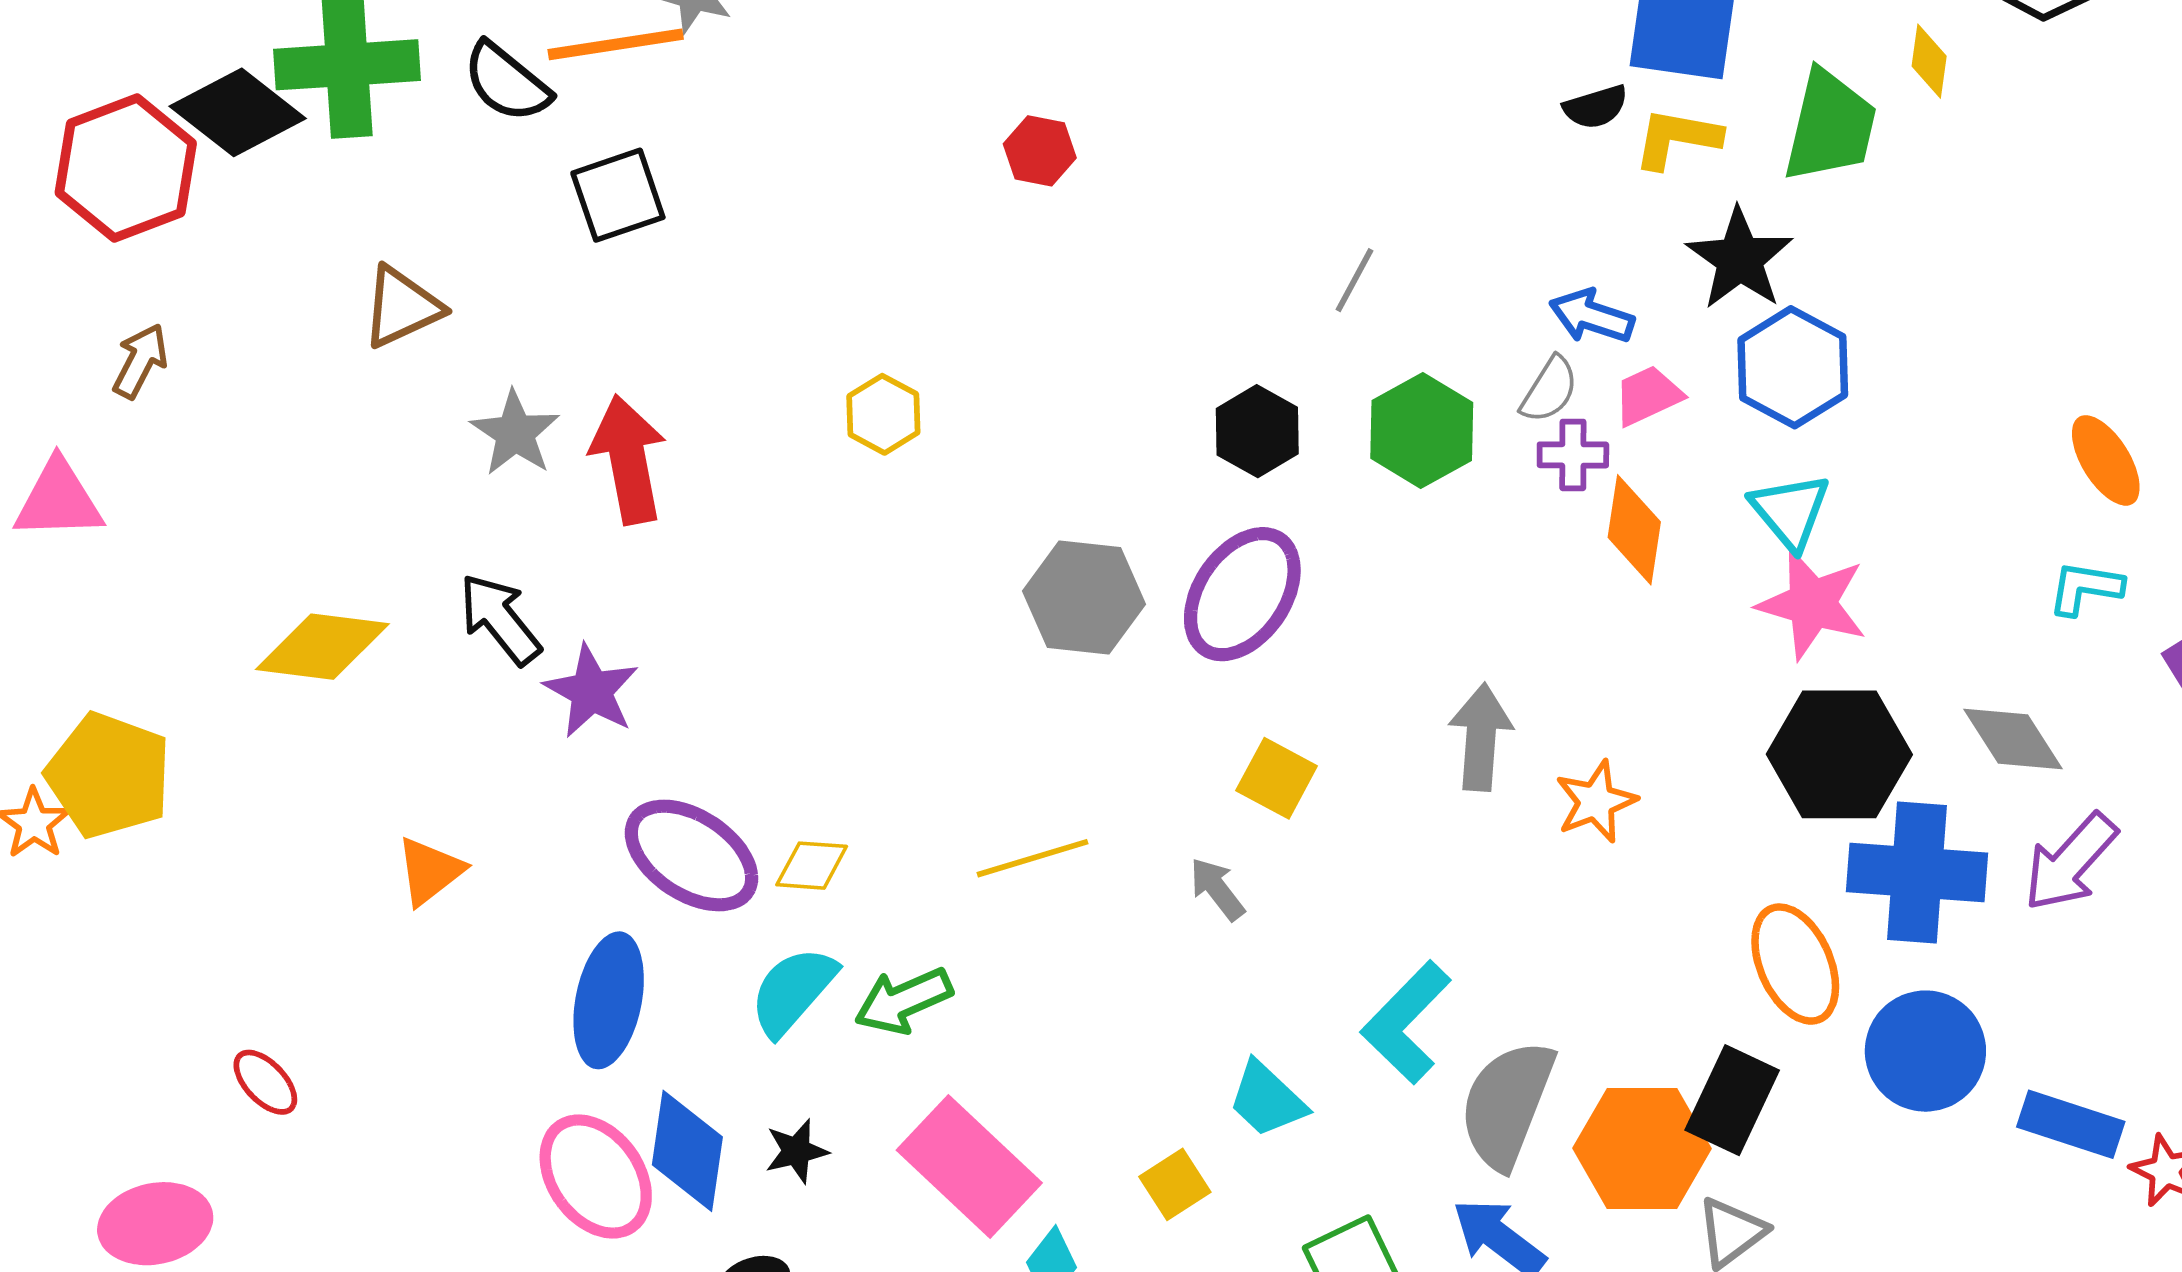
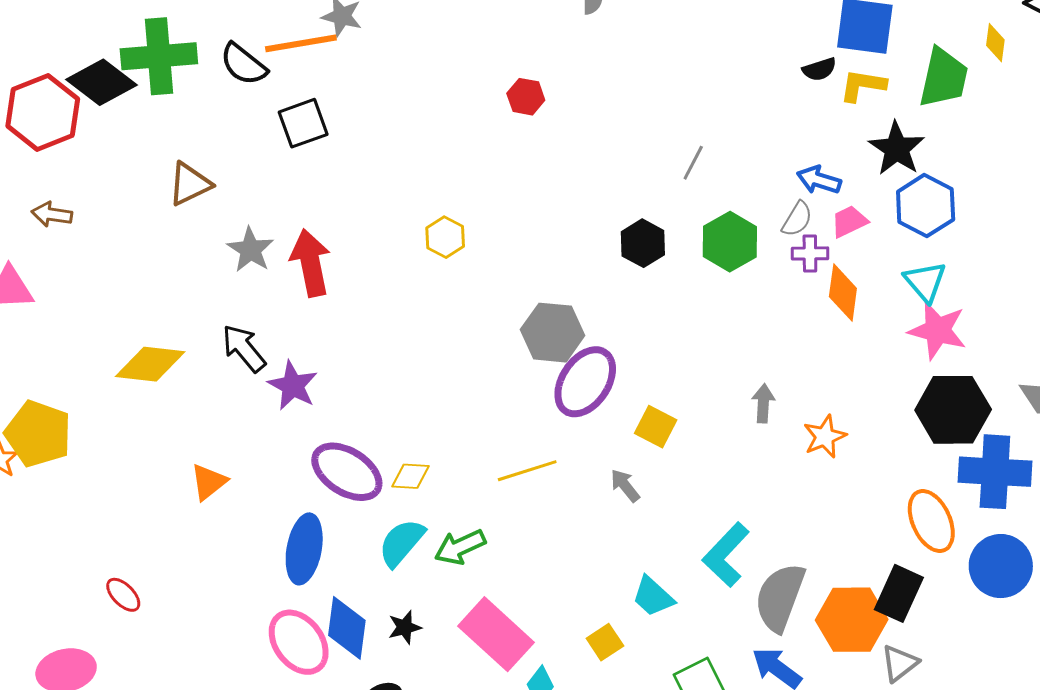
brown arrow: (140, 361) -> (52, 214), turned -108
purple ellipse: (1242, 594) -> (585, 382), moved
gray arrow: (1481, 737) -> (763, 403), size x0.7

